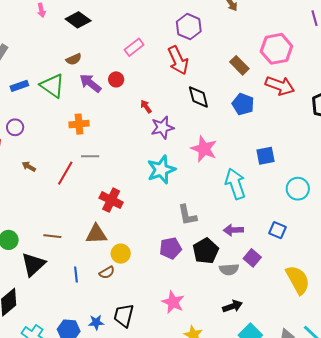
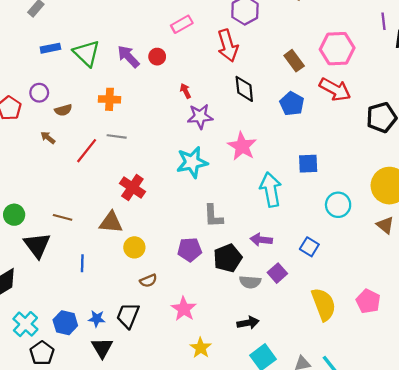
brown semicircle: (74, 59) -> (63, 110), moved
black triangle: (33, 264) -> (37, 245), turned -32
brown semicircle: (107, 273) -> (148, 281), moved

